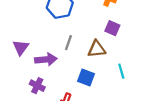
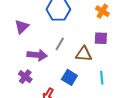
purple square: (112, 28) -> (101, 38), turned -32
purple triangle: (21, 47) -> (22, 27), moved

